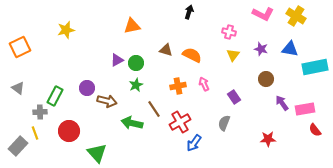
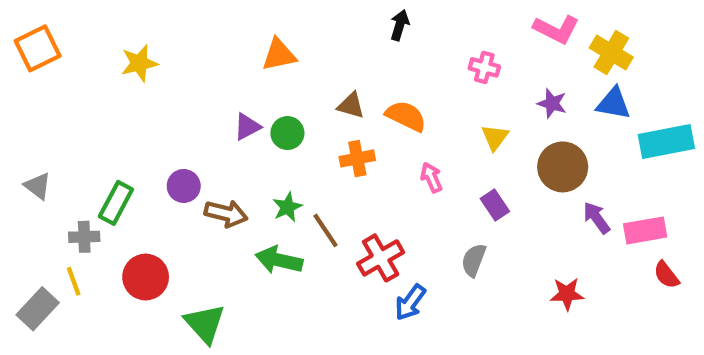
yellow cross: (296, 16) -> (611, 53), moved
orange square: (20, 47) -> (38, 48), moved
yellow triangle: (233, 55) -> (495, 137), moved
brown circle: (266, 79) -> (563, 167), size x1.5
green star: (136, 85) -> (287, 207), moved
orange cross: (178, 86) -> (357, 158), moved

